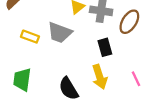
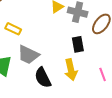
gray trapezoid: (60, 33) -> (28, 55), moved

